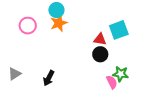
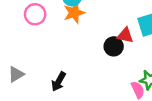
black circle: (100, 54) -> (114, 46), moved

